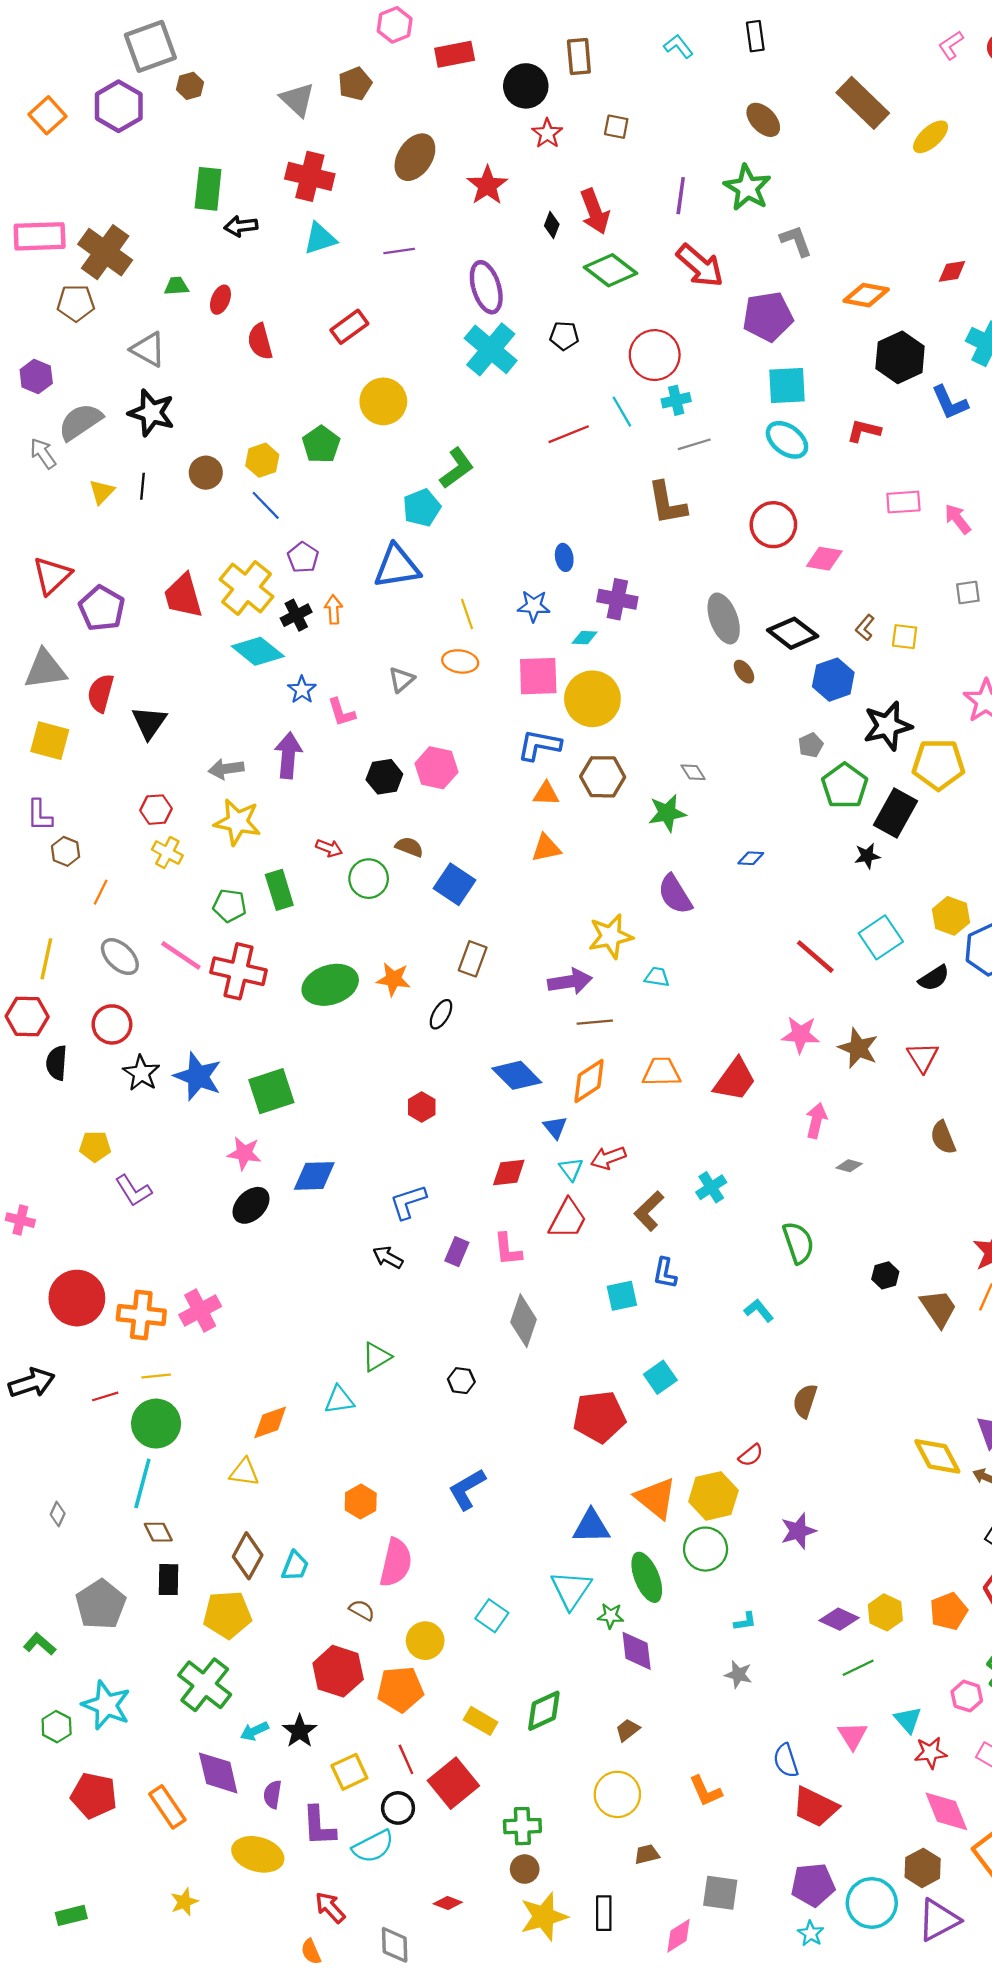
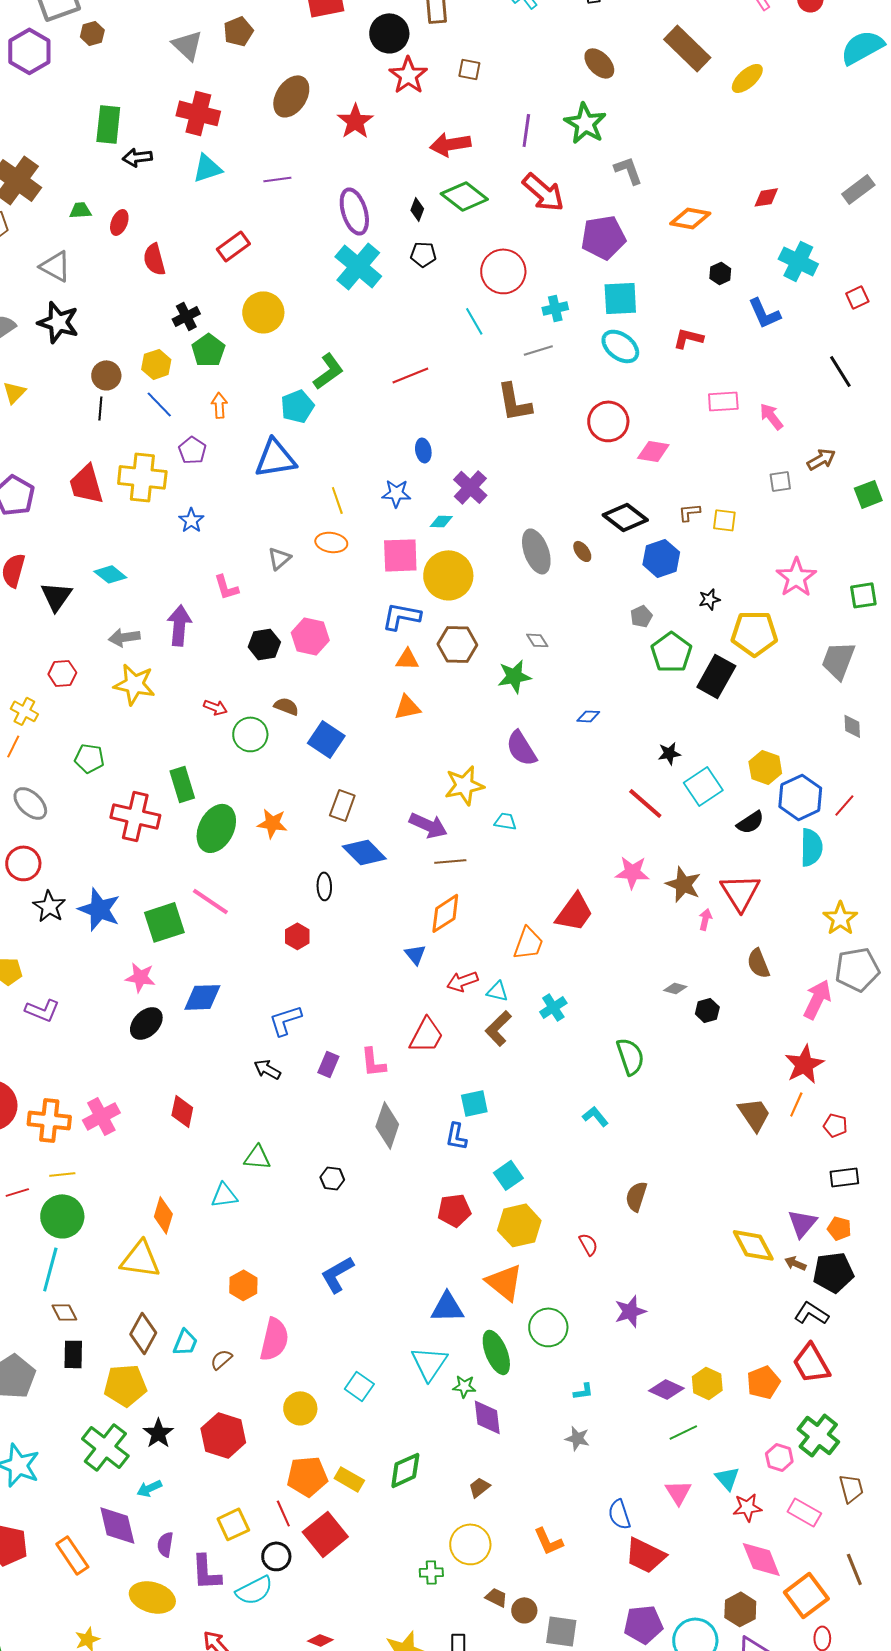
red star: (547, 133) -> (408, 75), size x1.4
red arrow: (595, 211) -> (450, 144), turned 102
black diamond: (552, 225) -> (417, 209), moved
black hexagon: (900, 357) -> (720, 273), size x0.5
cyan cross: (676, 400) -> (555, 308), moved
red line: (569, 434) -> (410, 375), moved
black line: (142, 486) -> (100, 408), moved
yellow cross: (246, 588) -> (142, 477), turned -33
purple cross: (617, 599) -> (470, 487), turned 32
orange arrow: (334, 609) -> (219, 405), moved
black cross: (296, 615) -> (186, 316), moved
gray ellipse: (724, 618) -> (536, 551), moved
brown L-shape: (865, 628) -> (689, 512), turned 45
cyan diamond: (258, 651) -> (110, 574), moved, size x0.7
blue star: (302, 690) -> (191, 520), moved
black star: (888, 726) -> (709, 599), size x0.5
yellow cross: (167, 853) -> (24, 711), moved
black star: (867, 856) -> (669, 753), moved
green rectangle: (279, 890) -> (182, 784), moved
green pentagon: (230, 906) -> (89, 758), moved
pink line: (181, 955) -> (210, 901), moved
purple arrow: (570, 981) -> (428, 825), turned 33
green ellipse: (330, 985) -> (216, 828), turned -45
black ellipse: (441, 1014) -> (324, 886), moved, turned -32
red triangle: (923, 1057) -> (740, 892), size x1.4
orange trapezoid: (661, 1072) -> (528, 943), moved, turned 111
blue diamond: (517, 1075) -> (364, 852), moved
pink arrow: (816, 1121) -> (705, 919), moved, size x0.7
cyan triangle: (571, 1169) -> (497, 991), moved, turned -40
red diamond: (509, 1173) -> (182, 1111), moved, turned -72
purple L-shape: (133, 1191) -> (42, 1010), turned -36
blue L-shape: (665, 1273) -> (456, 1136), moved
black hexagon: (885, 1275) -> (707, 1010), moved
green triangle: (377, 1357) -> (257, 1157), turned 36
red pentagon: (599, 1417) -> (454, 1210), size x0.7
orange diamond: (270, 1422) -> (163, 1215), turned -54
red semicircle: (751, 1455) -> (588, 1244), turned -80
yellow triangle: (244, 1472) -> (140, 1259), size x1.5
yellow hexagon: (713, 1496) -> (519, 1225), moved
brown semicircle: (362, 1610) -> (221, 1359), moved, turned -70
orange pentagon: (400, 1689) -> (307, 1476), moved
black star: (300, 1731) -> (158, 1433), moved
green cross: (522, 1826) -> (431, 1572), moved, size x0.7
brown trapezoid: (647, 1854) -> (496, 1597), turned 40
brown circle: (525, 1869) -> (524, 1610), moved

